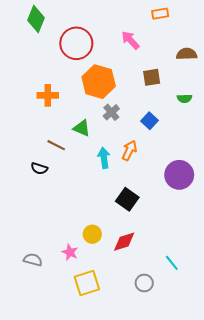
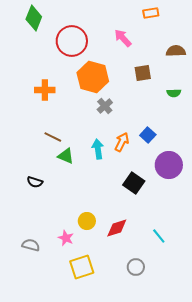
blue square: (150, 121) -> (148, 135), moved
green triangle: (82, 128) -> (66, 156), moved
black semicircle: (39, 168) -> (35, 182), moved
black square: (127, 199) -> (134, 183), moved
cyan line: (172, 263) -> (159, 236), moved

